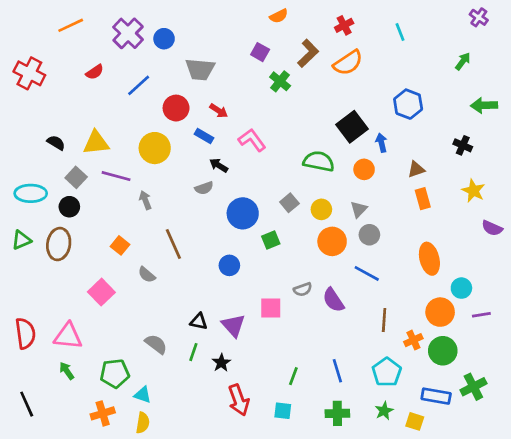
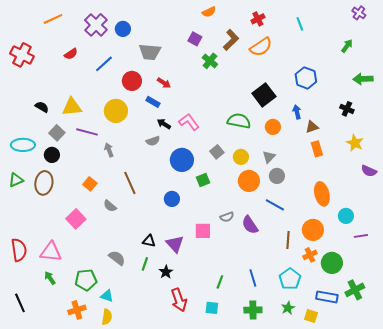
pink L-shape: (252, 140) -> (189, 122), moved
blue arrow: (381, 143) -> (297, 112), moved
orange circle: (440, 312) -> (313, 230), moved

